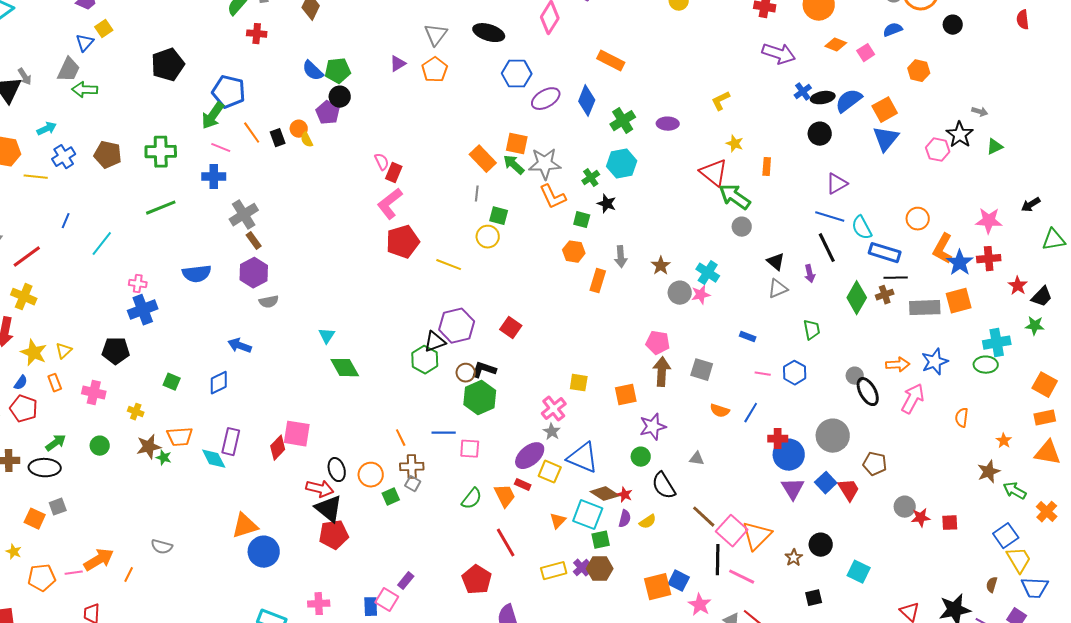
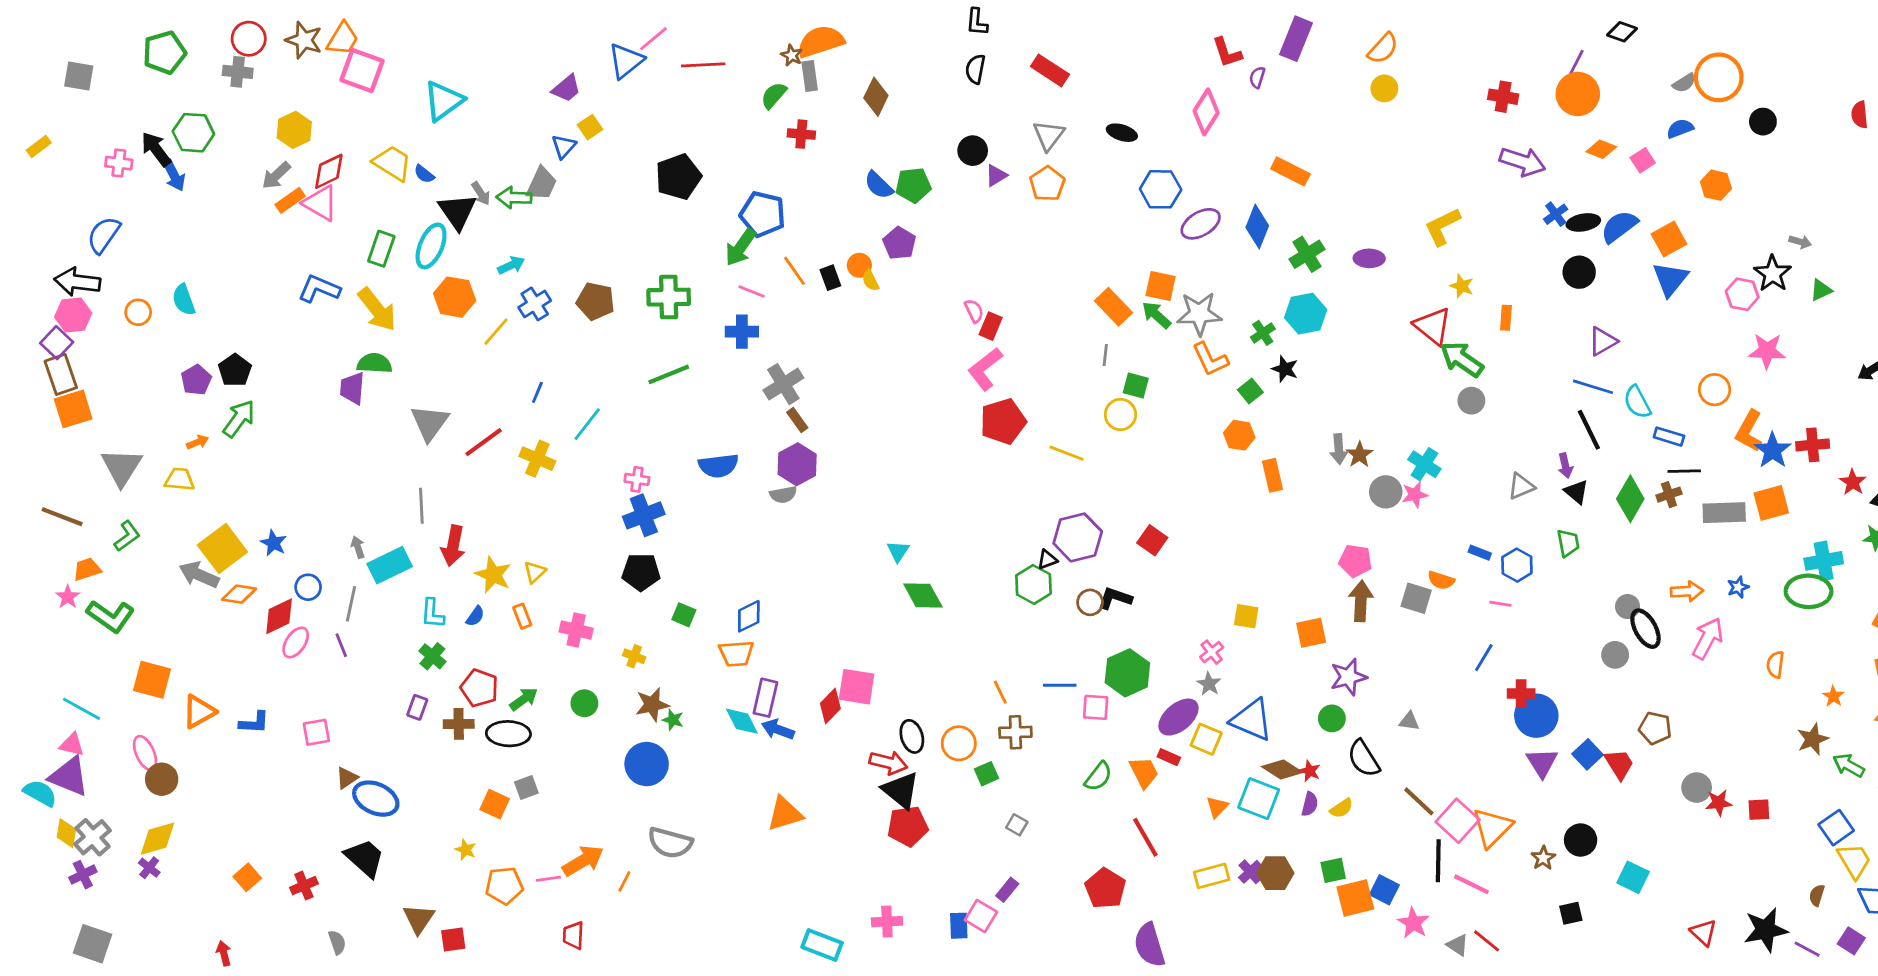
black ellipse: (489, 33) -> (1122, 133), size x0.7
green arrow: (85, 90) -> (514, 198), moved
black circle: (340, 97) -> (973, 151), moved
yellow L-shape: (721, 101) -> (1442, 227), size x1.4
yellow line: (36, 177) -> (496, 332), turned -55
green square: (582, 220) -> (1250, 391), turned 36
pink star: (989, 221) -> (1767, 351), moved
blue rectangle: (885, 253) -> (1669, 437), size x0.7
gray arrow: (621, 257) -> (1339, 449), moved
black triangle: (776, 262) -> (1576, 492), moved
orange rectangle: (598, 281) -> (1272, 475), turned -30
yellow cross: (24, 297) -> (537, 459), moved
gray semicircle: (269, 302) -> (783, 495), moved
black triangle: (435, 342) -> (1047, 560), size x0.7
blue arrow: (240, 346) -> (778, 729), moved
black pentagon: (116, 351) -> (641, 572), moved
blue star: (935, 362) -> (1738, 587), size x0.6
green ellipse: (986, 365) -> (1809, 591), size x1.4
blue hexagon: (795, 373) -> (1517, 565), moved
green hexagon: (480, 398) -> (1127, 673), moved
red pentagon: (24, 409) -> (479, 688), moved
pink cross: (554, 409) -> (1212, 652), size x0.7
orange semicircle: (720, 411) -> (1441, 580), moved
gray circle: (833, 436) -> (1615, 655), moved, size x0.6
orange trapezoid: (180, 437) -> (736, 654), moved
gray square: (413, 484) -> (1017, 825), moved
green square: (601, 540) -> (1333, 870), moved
gray semicircle: (162, 547) -> (670, 843), size x1.5
blue circle: (264, 552) -> (647, 764), moved

